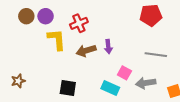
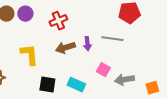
yellow L-shape: (57, 39) -> (29, 55), moved
gray line: (156, 55) -> (112, 39), moved
cyan rectangle: (110, 88) -> (76, 85), moved

